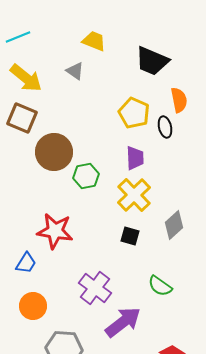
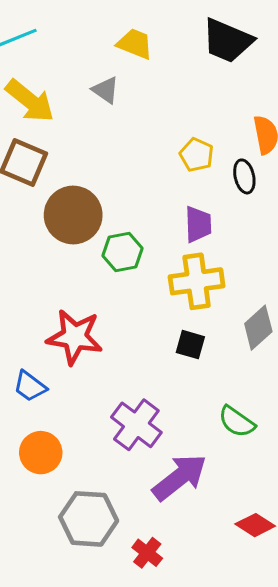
black trapezoid: (152, 61) -> (227, 41), moved
yellow pentagon: (134, 113) -> (197, 155), size x0.7
yellow cross: (134, 195) -> (197, 281), turned 36
blue trapezoid: (26, 263) -> (30, 386), turned 95

